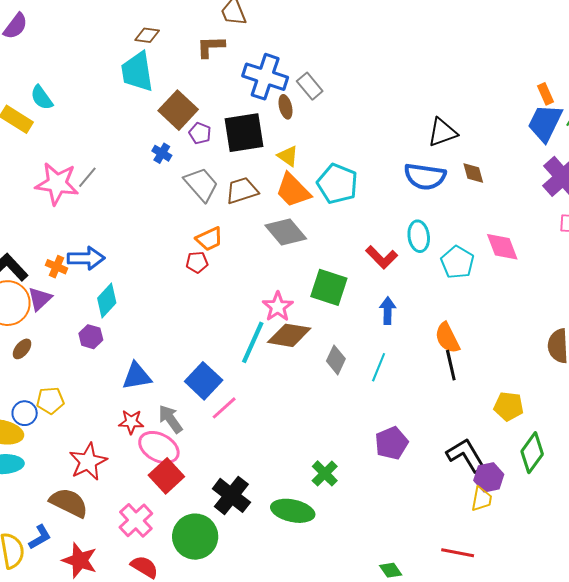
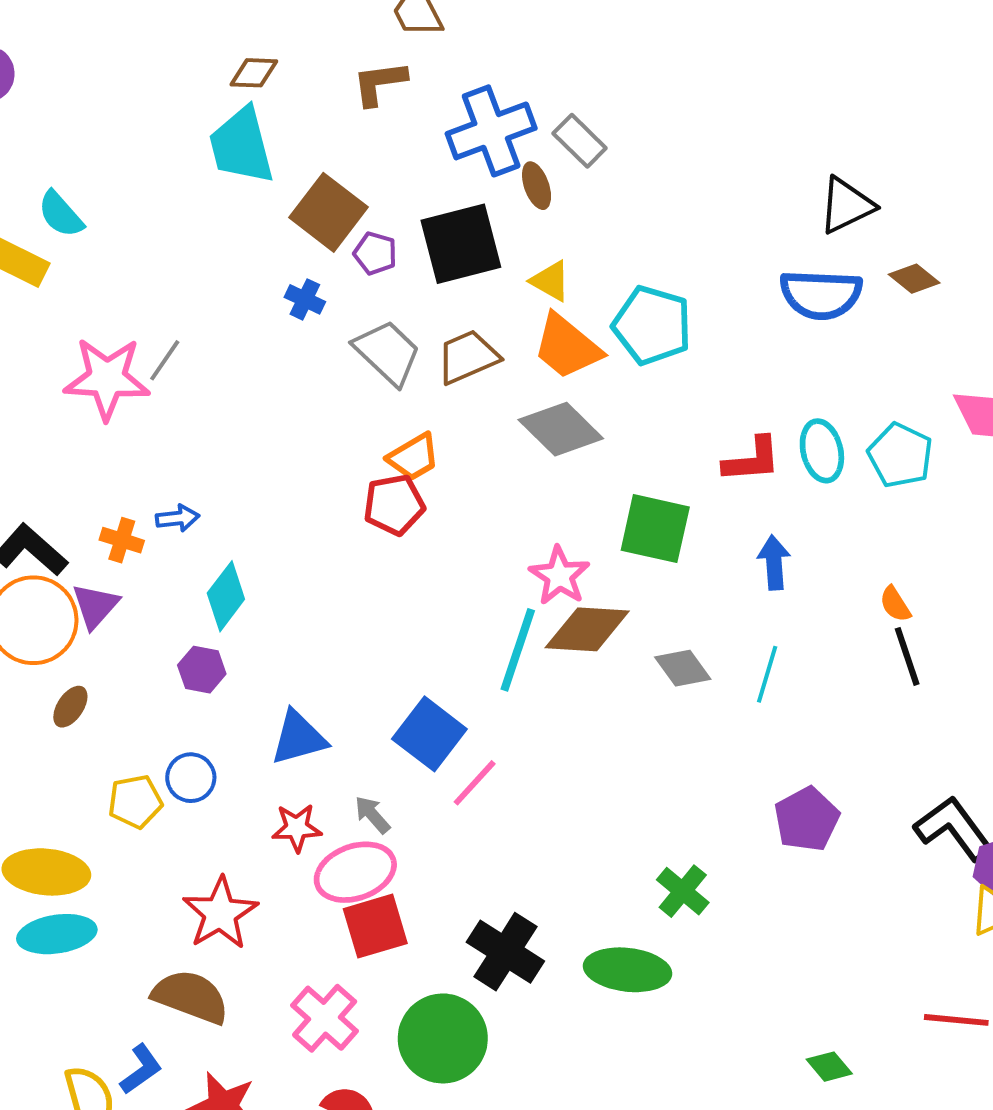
blue cross: (265, 77) -> (491, 131), turned -33
brown diamond: (473, 173) -> (914, 279), turned -30
cyan ellipse: (419, 236) -> (822, 451), moved
red L-shape: (382, 257) -> (752, 460), turned -44
blue arrow: (86, 258) -> (178, 518), size x0.6
red pentagon: (197, 262) -> (394, 505), size x1.4
orange semicircle: (447, 338) -> (895, 604), size x0.6
gray diamond: (336, 360) -> (683, 668), turned -56
blue circle: (25, 413) -> (191, 778), moved
gray arrow: (170, 419) -> (372, 815), size x0.7
pink ellipse: (159, 447) -> (355, 872), turned -42
red square: (166, 476) -> (375, 926), turned 32

